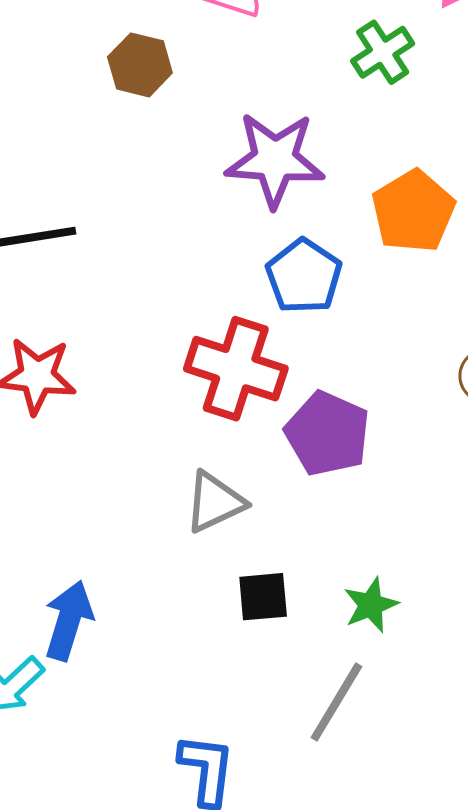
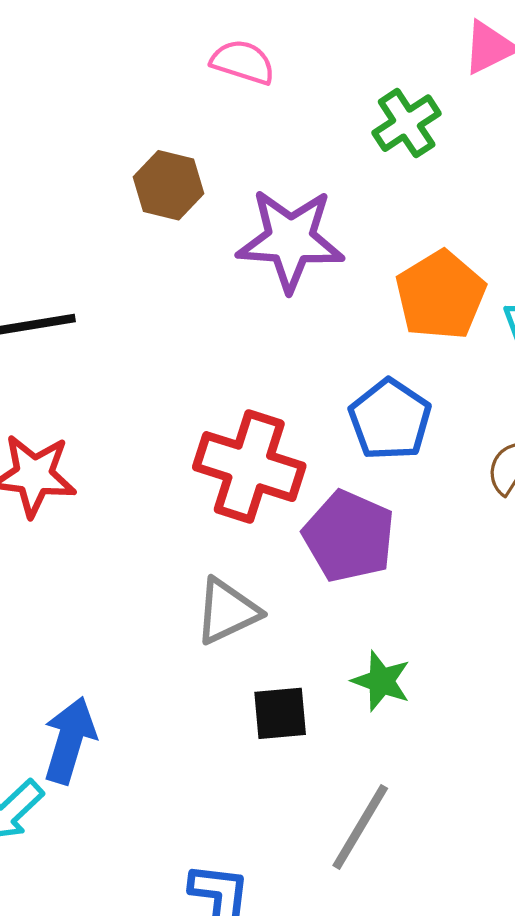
brown hexagon: (140, 65) -> (168, 185), moved
blue pentagon: (304, 276) -> (390, 420), moved
green star: (371, 605) -> (381, 681), moved, turned -30

